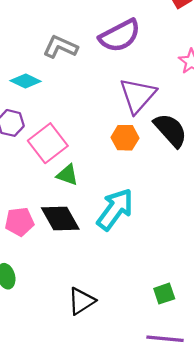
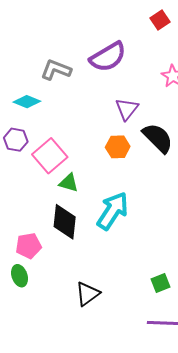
purple triangle: (138, 96) -> (127, 109), size x0.7
black diamond: (60, 218) -> (65, 222), turned 39
pink pentagon: (19, 222) -> (29, 246), moved

